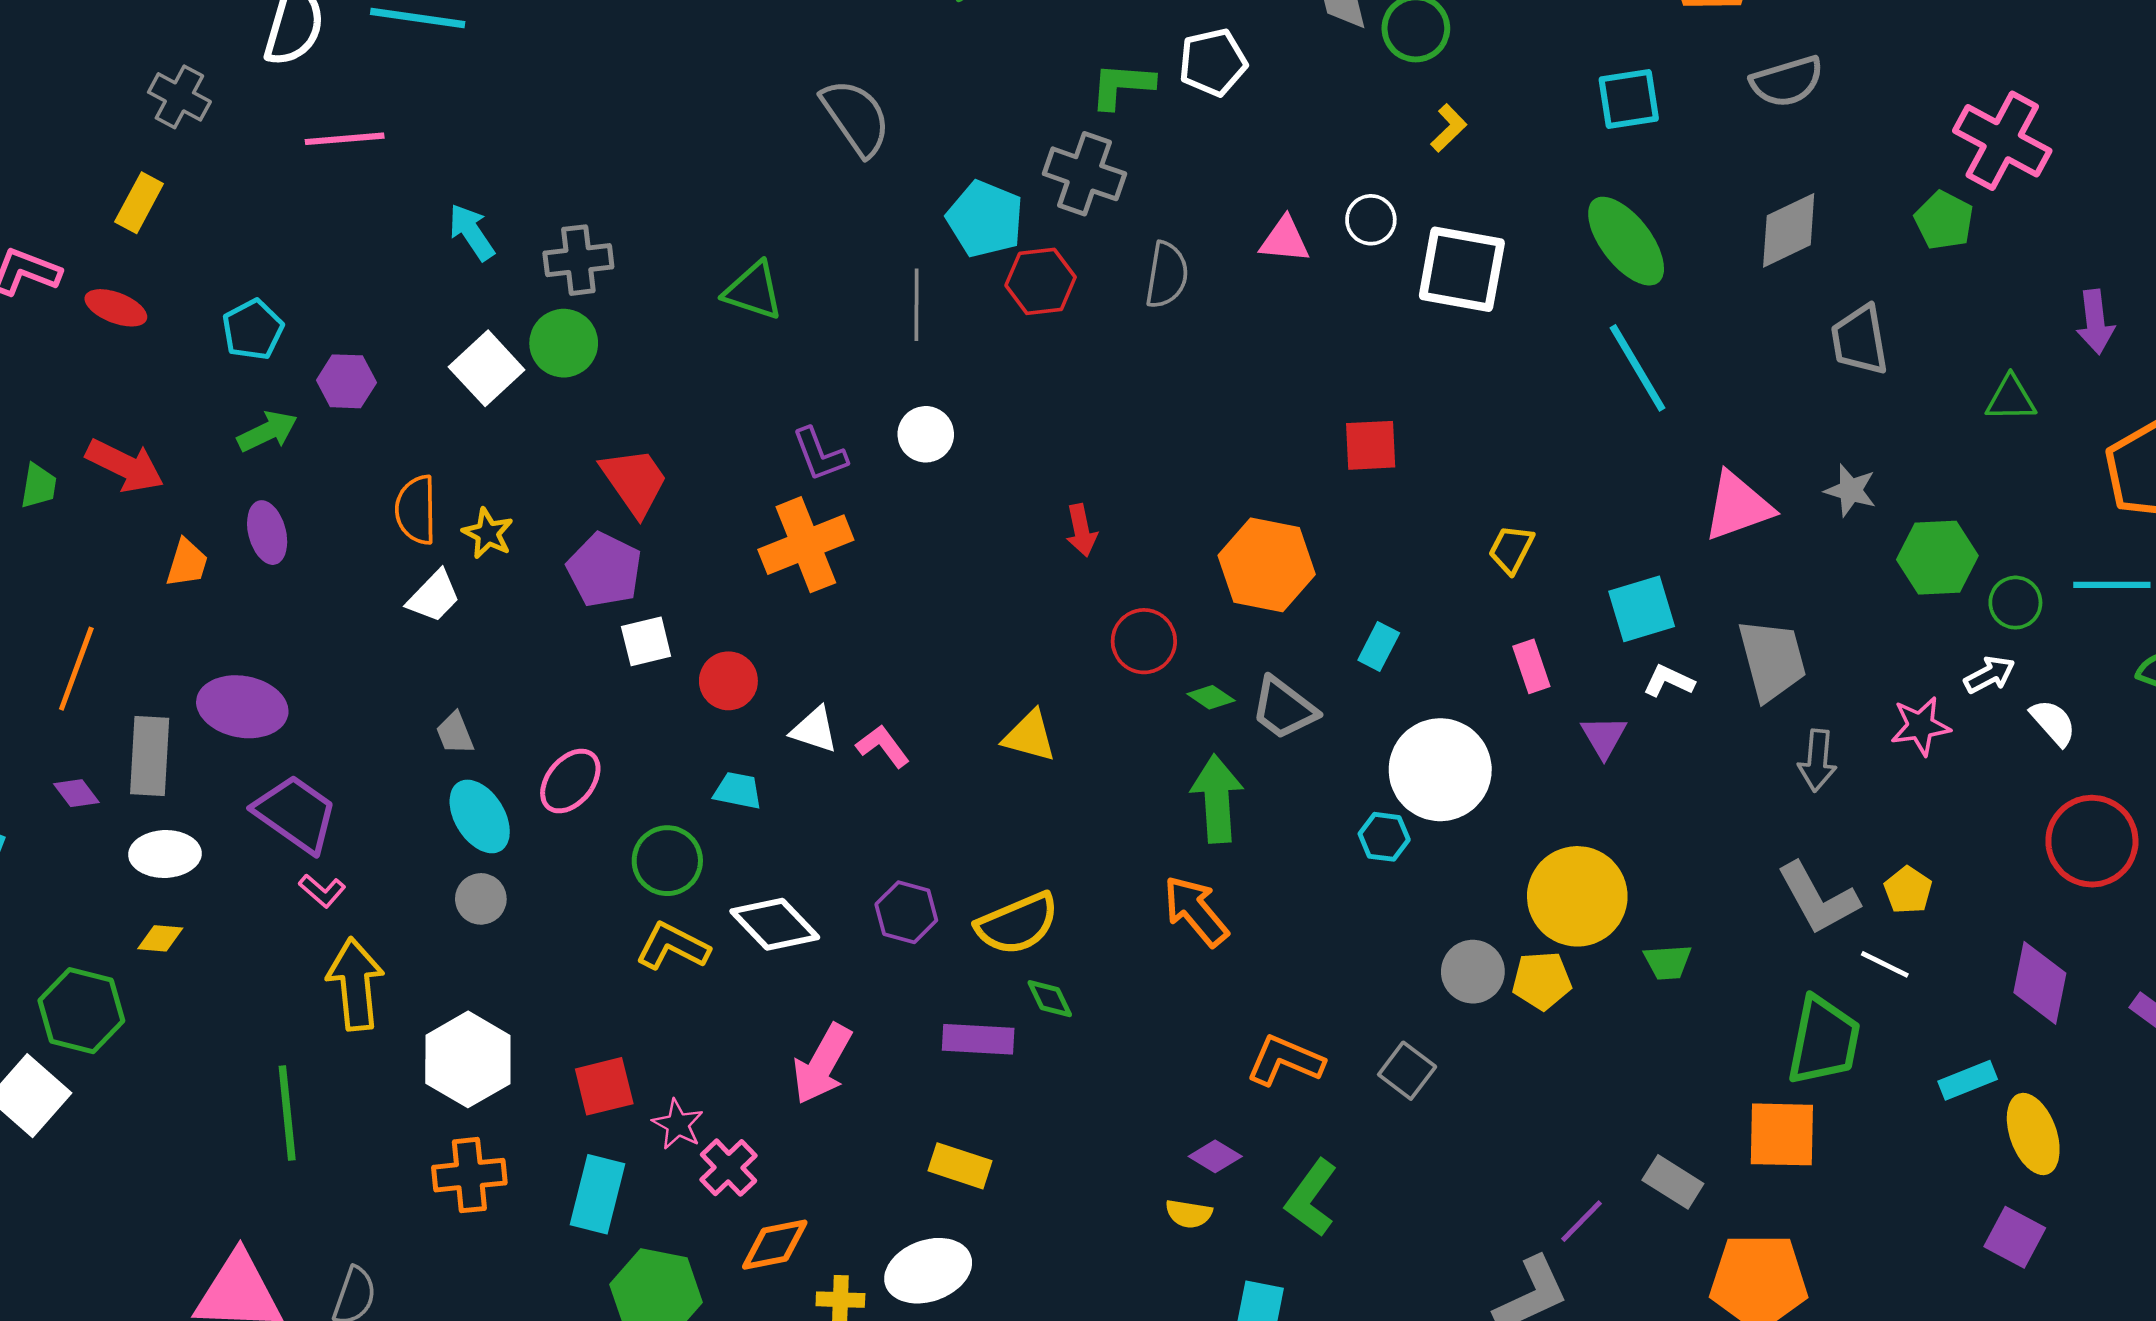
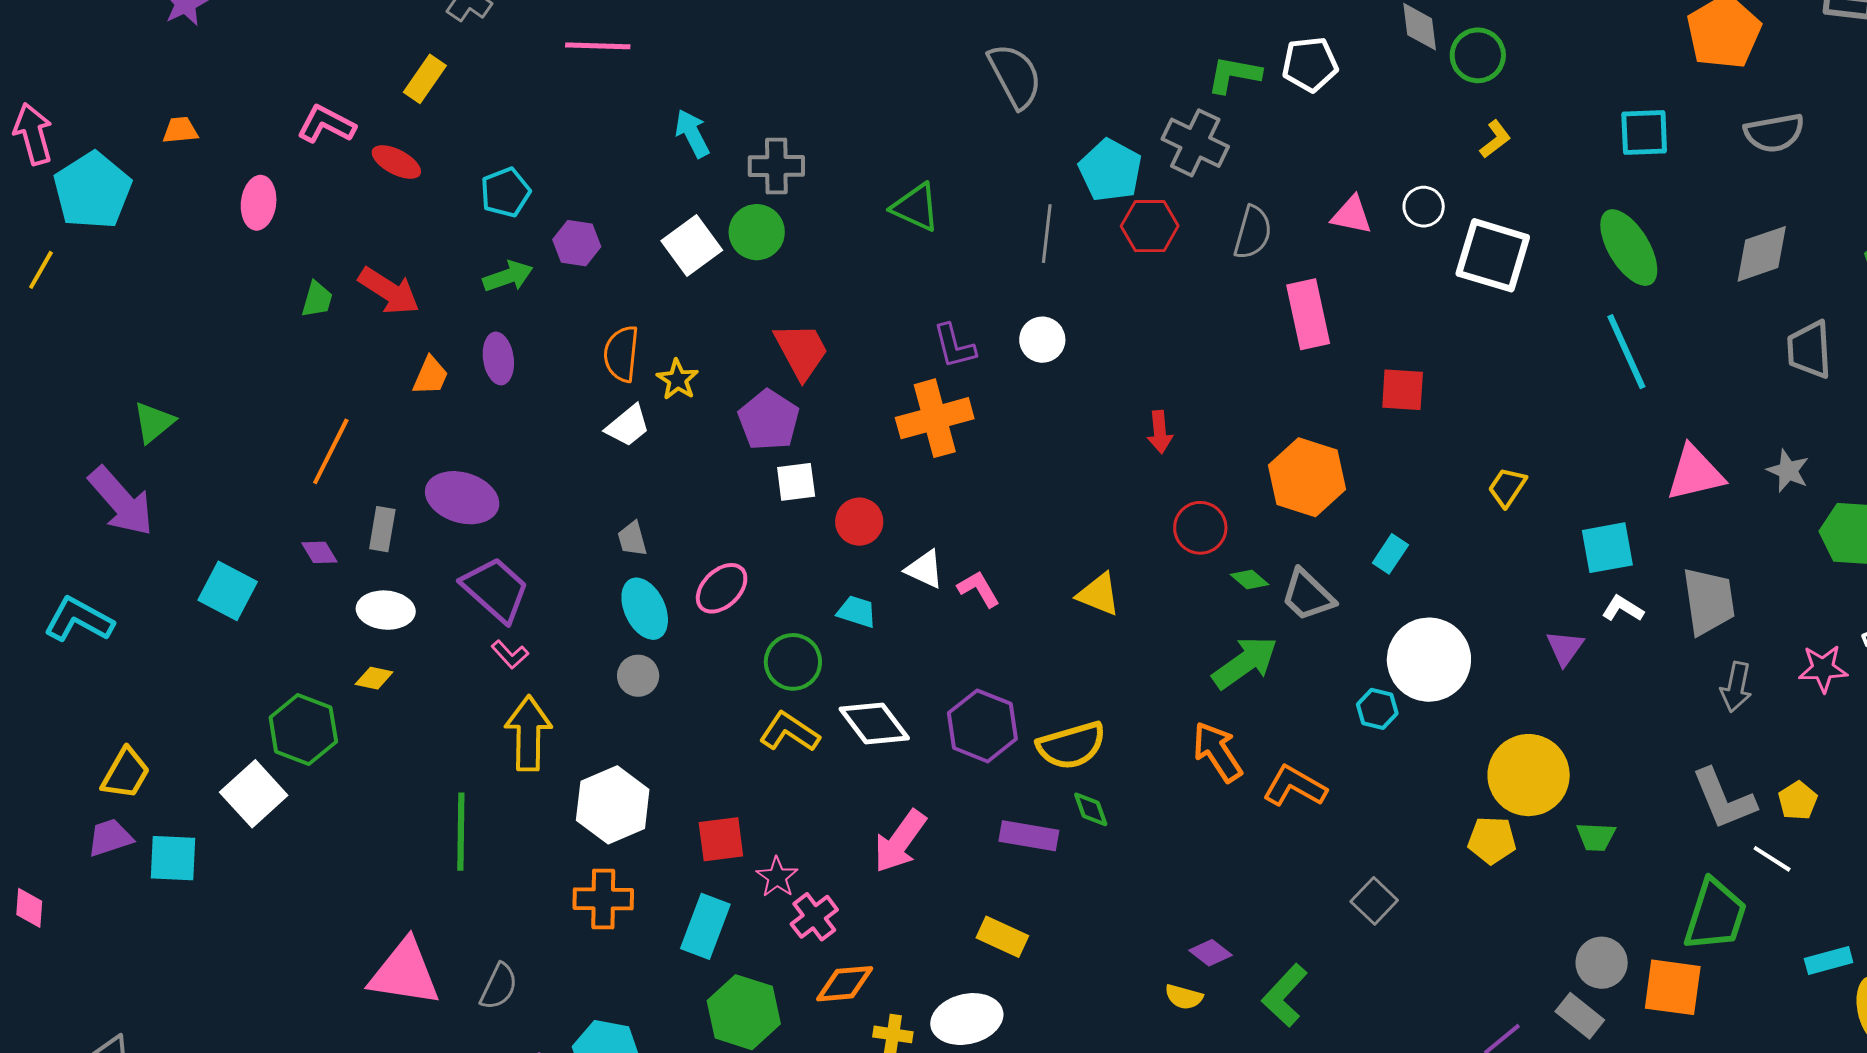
pink rectangle: (1531, 666) -> (1308, 314), moved, size x1.6
gray rectangle: (150, 756) -> (382, 529), size x0.7
green arrow: (1217, 799) -> (1245, 663), turned 52
purple hexagon: (906, 912) -> (982, 726), size x1.4
gray circle: (1473, 972) -> (1602, 963), moved
orange L-shape: (1285, 1061) -> (1295, 786), moved

